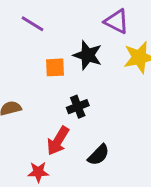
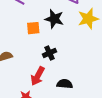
black semicircle: (98, 155) -> (65, 84), turned -126

